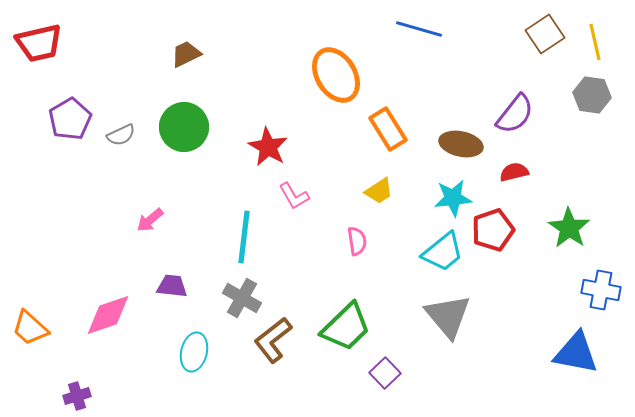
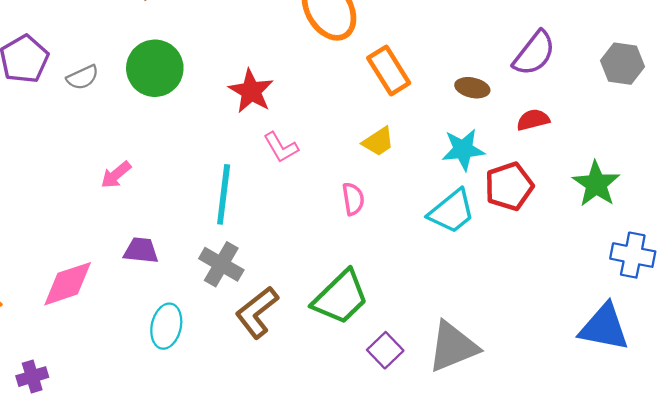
gray hexagon: (592, 95) -> (622, 64), moved
brown ellipse: (461, 144) -> (472, 88), size x0.7
gray triangle: (448, 316) -> (453, 347), moved, turned 48

